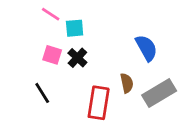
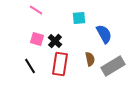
cyan square: (75, 28) -> (79, 18), moved
red rectangle: (99, 103) -> (60, 64), moved

